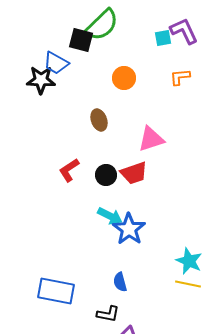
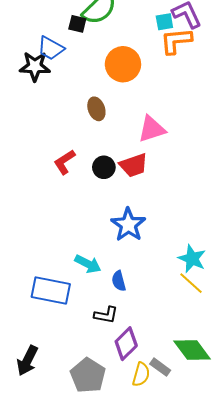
black square: (81, 40) -> (77, 24), size x0.7
orange L-shape: (180, 77) -> (176, 41), moved, size x1.5
orange circle: (124, 78) -> (123, 64), size x1.4
cyan arrow: (110, 216) -> (88, 264), moved
yellow line: (188, 284) -> (191, 283), turned 30

